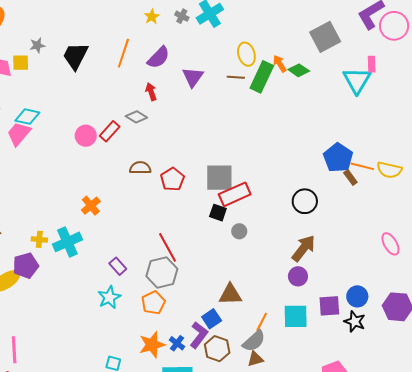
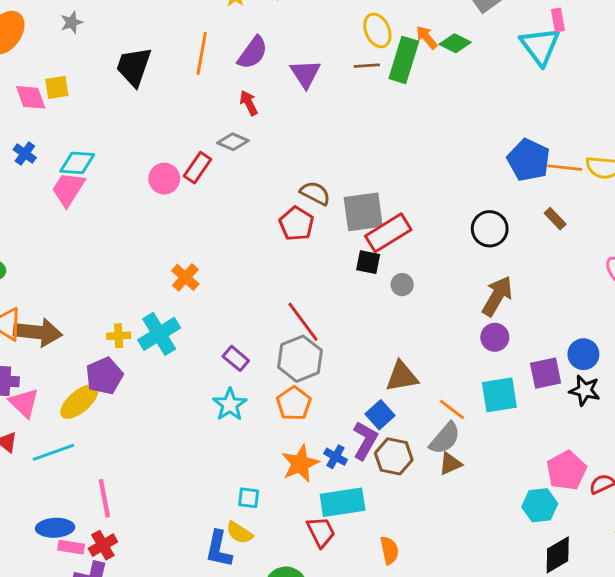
gray star: (37, 45) -> (72, 22), moved
brown semicircle: (140, 168) -> (315, 193), moved, turned 35
brown rectangle: (350, 178) -> (555, 219), moved
orange line: (262, 322) -> (452, 409), turned -72

